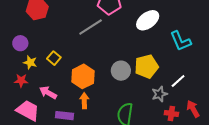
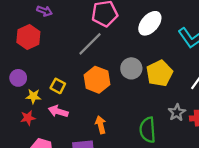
gray circle: (121, 71) -> (131, 68), moved
orange hexagon: (83, 76) -> (97, 80), moved
pink arrow: (48, 93) -> (58, 111), moved
gray star: (160, 94) -> (177, 112), moved

